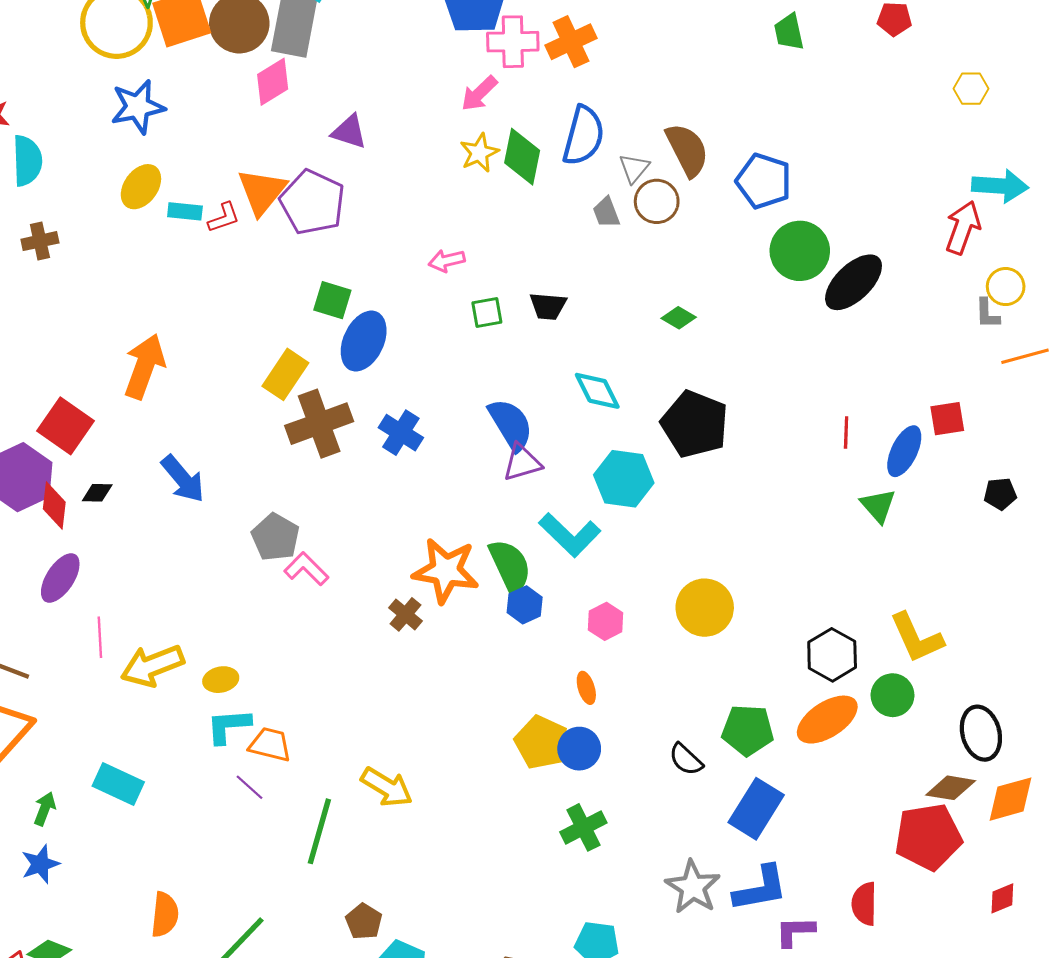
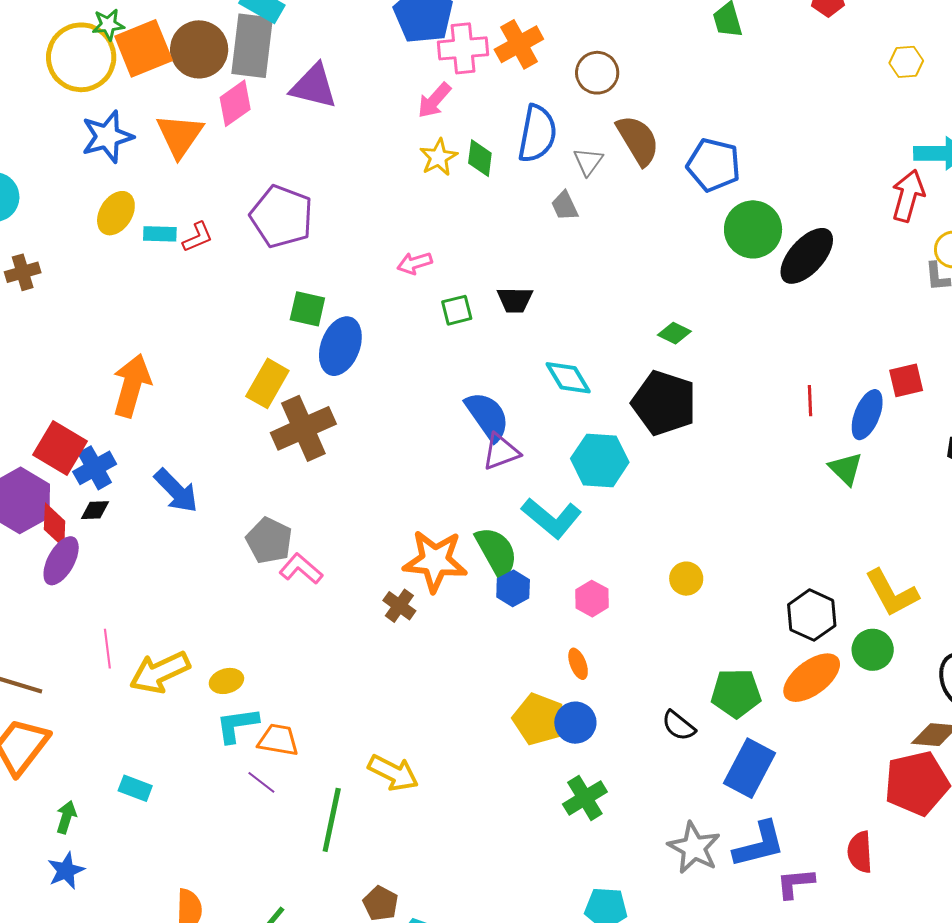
purple triangle: (349, 132) -> (314, 86), moved, size x1.4
green diamond: (522, 157) -> (480, 158), size x0.7
orange triangle: (262, 192) -> (180, 136), moved
brown circle: (657, 201) -> (597, 73), moved
green diamond: (679, 318) -> (674, 333), moved
blue cross: (401, 433) -> (95, 468), moved, turned 33
purple ellipse: (60, 578) -> (61, 561), moved
yellow circle: (705, 608) -> (686, 579), size x0.6
cyan rectangle: (118, 784) -> (135, 788), size x0.7

